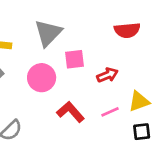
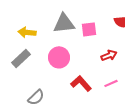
gray triangle: (48, 33) -> (64, 23), turned 40
pink square: (74, 59) -> (89, 29), moved

